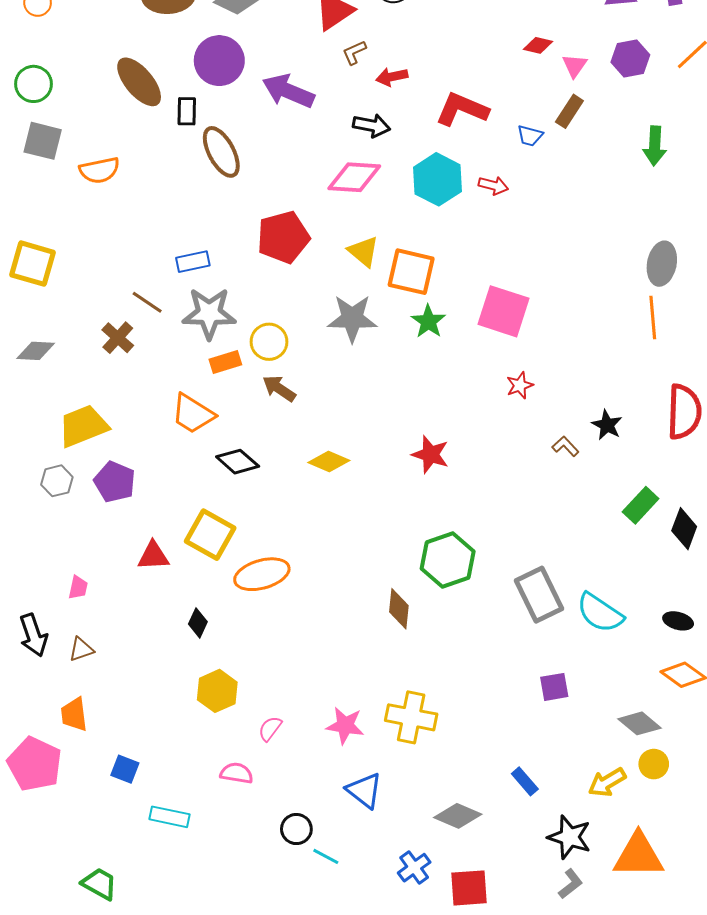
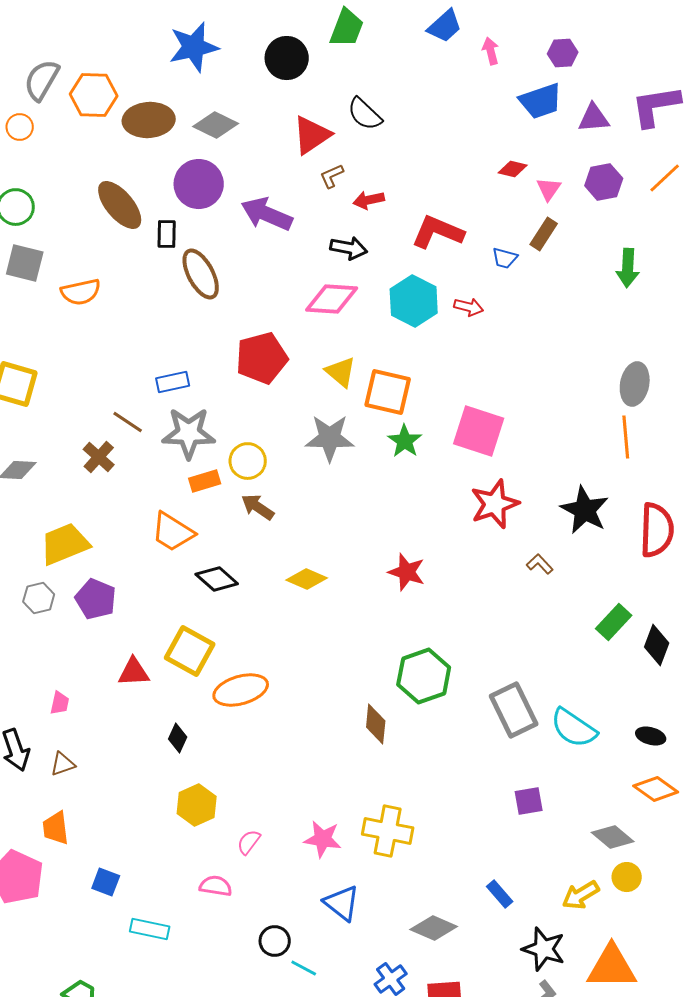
red star: (520, 385) -> (495, 504), size x1.8
black star: (607, 425) -> (585, 510), moved, size x1.6

